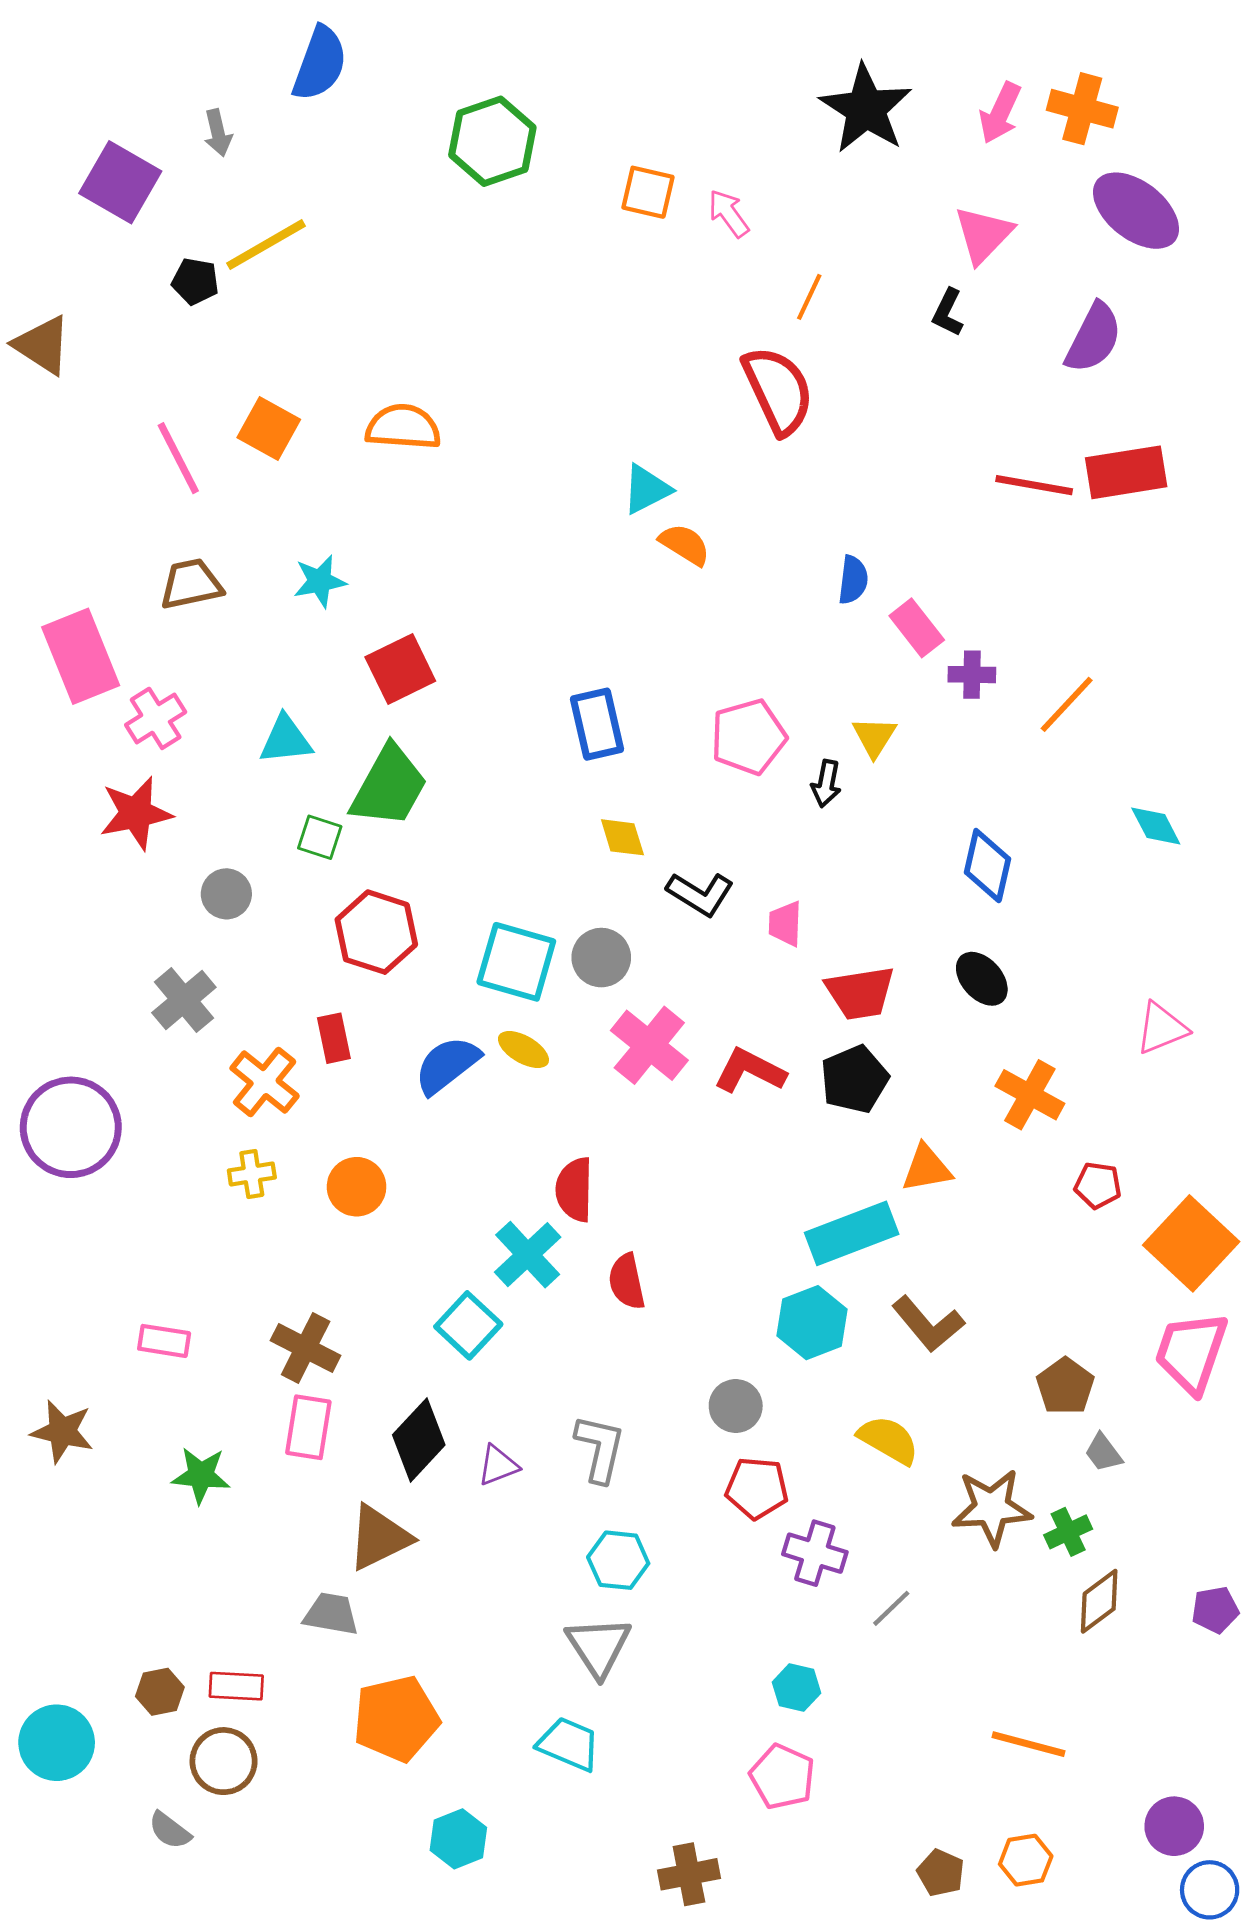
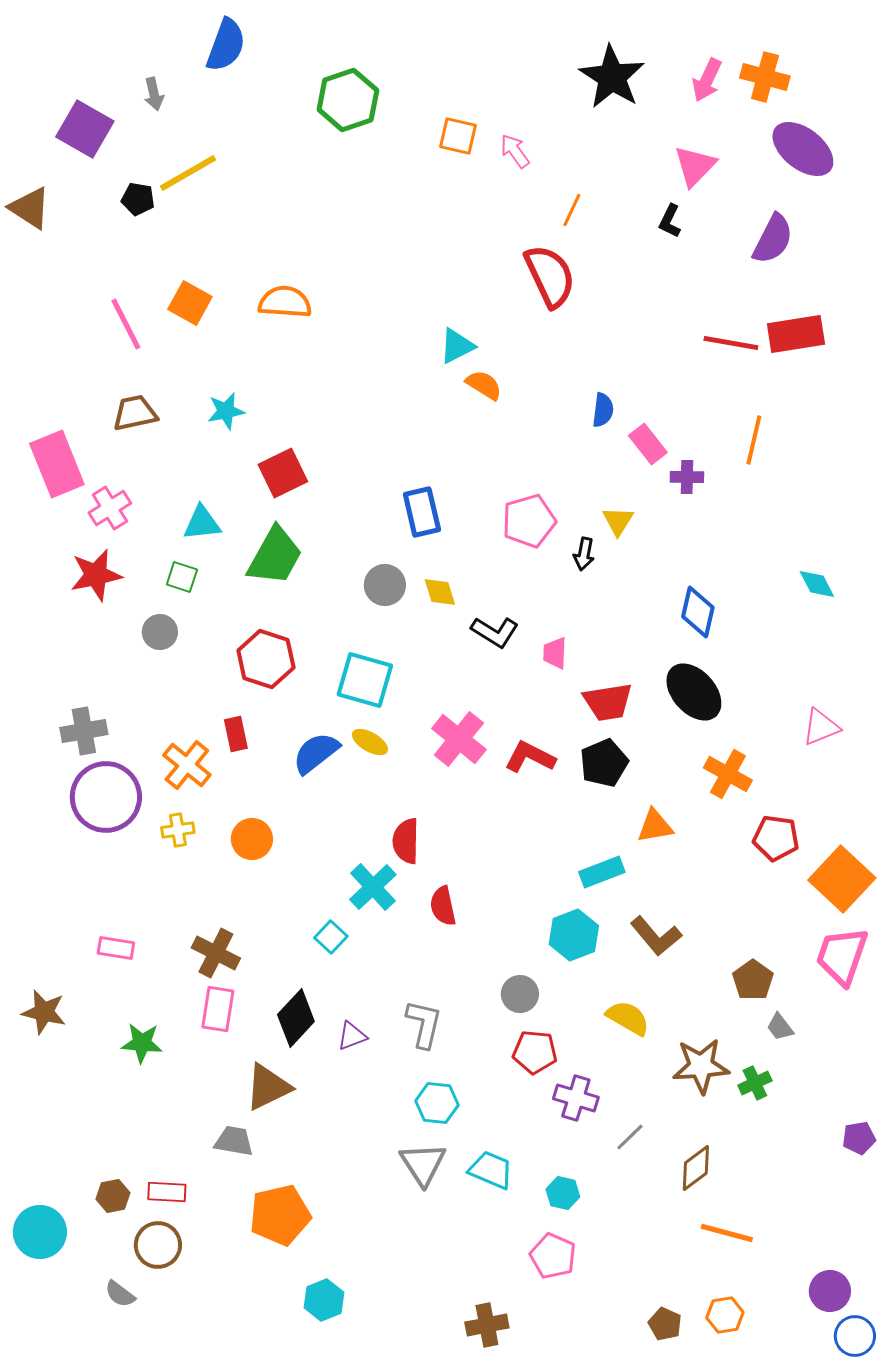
brown triangle: (42, 345) -> (30, 208), moved
orange line: (1067, 704) -> (754, 440), moved, turned -30
green square: (320, 837) -> (182, 577), moved
gray circle: (601, 958) -> (385, 585), moved
black ellipse: (982, 979) -> (694, 692), size x1.5
gray cross: (184, 1000) -> (84, 731), moved, turned 30
purple circle: (71, 1127) -> (106, 797), moved
red pentagon: (1098, 1185) -> (776, 838), size x1.4
cyan rectangle: (852, 1233) -> (602, 872), size x0.7
cyan square: (468, 1325) -> (331, 937), size x0.7
brown diamond: (1099, 1601) -> (696, 1168), moved
cyan trapezoid: (569, 1744) -> (491, 1170), moved

